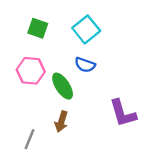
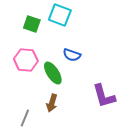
cyan square: (86, 29) -> (60, 15), moved, turned -30

